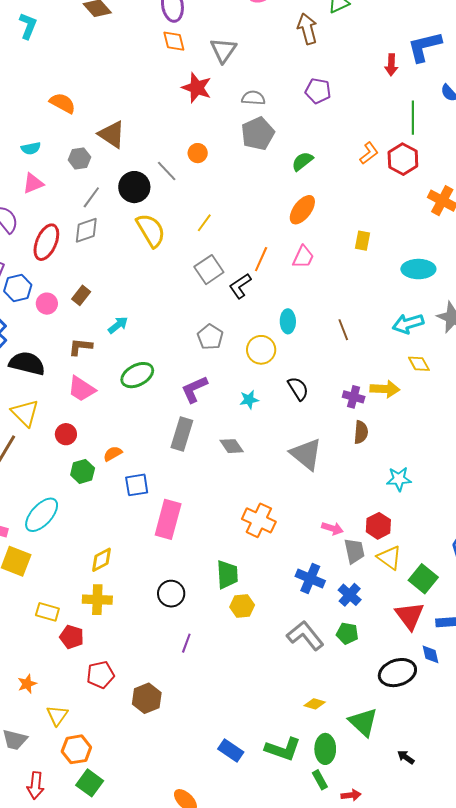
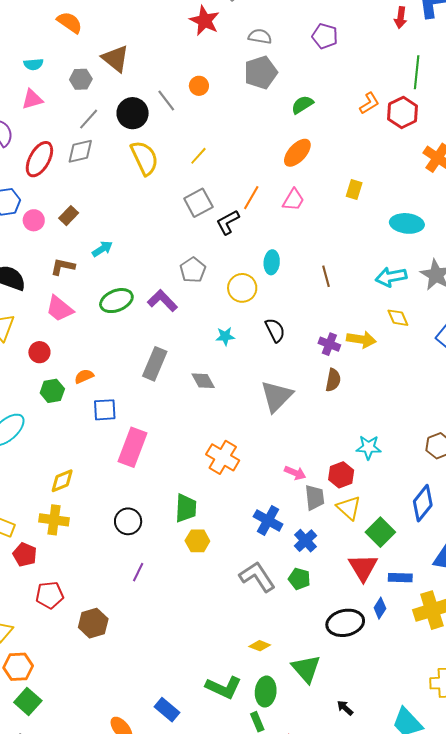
purple L-shape: (194, 389) -> (162, 301), moved, turned 64
gray triangle: (306, 454) -> (276, 396), turned 30
cyan star: (399, 479) -> (369, 447), moved
blue diamond: (430, 654) -> (380, 608), turned 40
blue rectangle: (231, 750) -> (167, 710), moved

